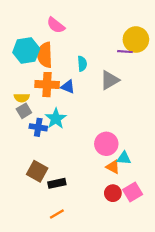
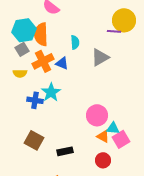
orange cross: (47, 85) -> (43, 61), turned -30
gray square: (24, 111) -> (22, 49), moved
black rectangle: (57, 183) -> (65, 151), moved
pink square: (133, 192) -> (121, 139), moved

